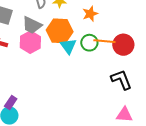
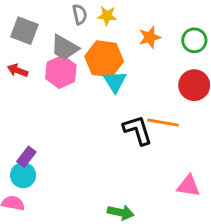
orange line: (104, 41) -> (163, 123), moved
green circle: (89, 43) -> (194, 40), moved
black L-shape: (121, 80) -> (138, 130), moved

